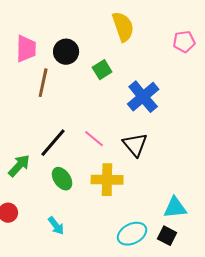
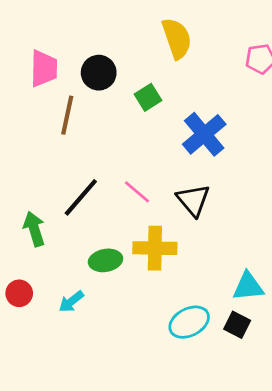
green arrow: (19, 166) -> (34, 229), turned -60
green ellipse: (62, 179) -> (106, 260), moved, turned -65
cyan arrow: (56, 226) -> (71, 302), moved, turned 90

